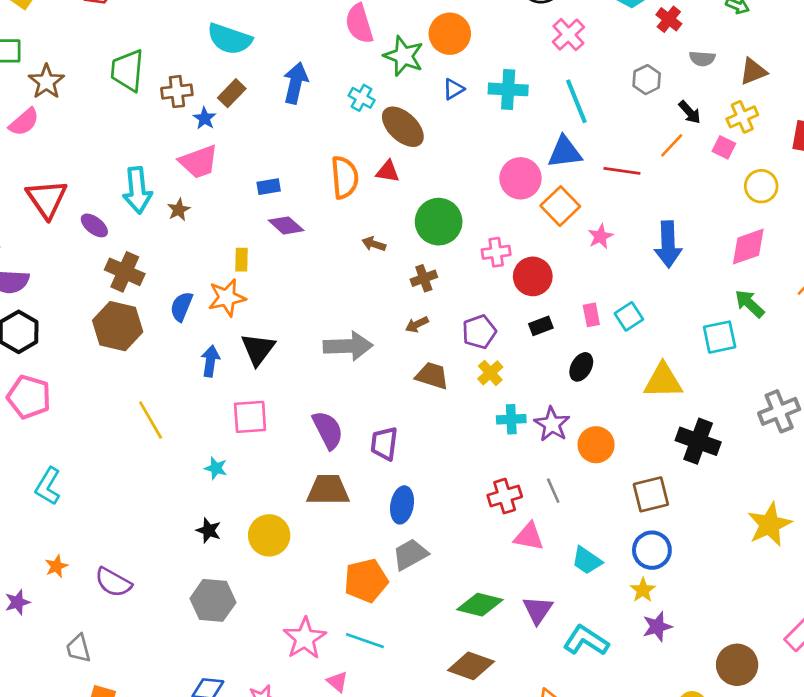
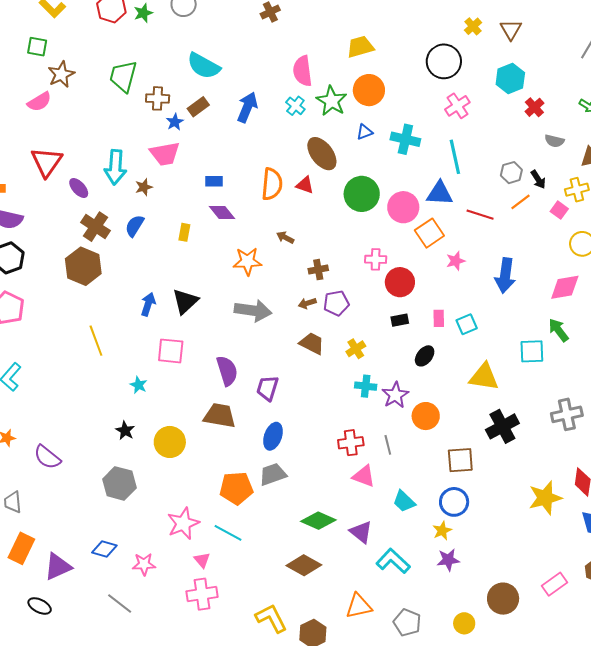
gray hexagon: (647, 80) -> (511, 173), moved
cyan cross: (362, 98) -> (295, 106), moved
green circle: (439, 222) -> (362, 194), moved
orange star: (227, 298) -> (247, 261), moved
blue semicircle: (181, 307) -> (135, 226), moved
purple pentagon: (479, 332) -> (336, 303), moved
black cross: (698, 441) -> (502, 426), turned 32
purple triangle: (538, 610) -> (361, 532), turned -35

